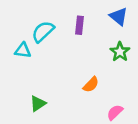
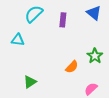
cyan semicircle: (43, 32) -> (34, 14), moved
green star: (120, 52) -> (95, 56), moved

